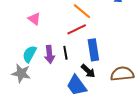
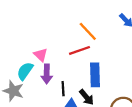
pink triangle: (34, 19) -> (41, 55), moved
black line: (65, 53) -> (63, 89), moved

